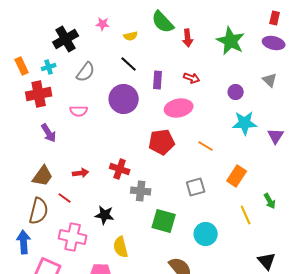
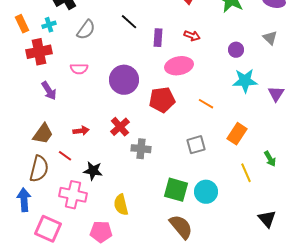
purple circle: (124, 99) -> (124, 80), moved
red cross: (120, 169) -> (120, 127), turned 30
black star: (105, 215) -> (93, 171), moved
green square: (164, 221) -> (176, 190), moved

